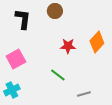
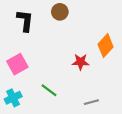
red star: (68, 46) -> (81, 62), moved
green line: (58, 75) -> (49, 90), moved

